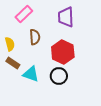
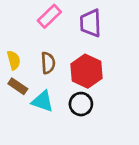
pink rectangle: (24, 14) -> (49, 16), moved
brown semicircle: (35, 37) -> (48, 63), moved

